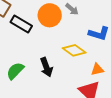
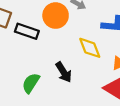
yellow diamond: (74, 50) -> (90, 48), turned 45

